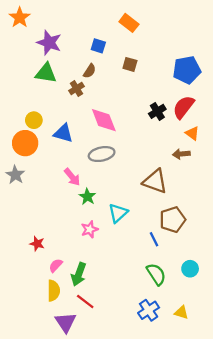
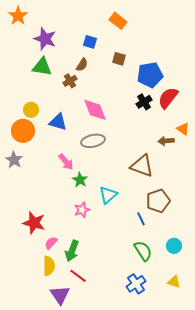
blue pentagon: (187, 70) -> (150, 75), moved
orange triangle: (192, 133) -> (183, 129), moved
red star: (37, 244) -> (34, 223), size x1.6
yellow triangle: (181, 312) -> (174, 282), moved

